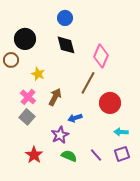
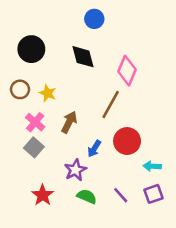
blue circle: (65, 18) -> (94, 19), moved
brown circle: (11, 60) -> (20, 89), moved
red circle: (110, 103) -> (127, 141), moved
blue arrow: (75, 118) -> (94, 149), turned -40

